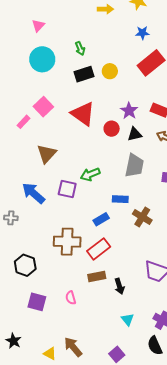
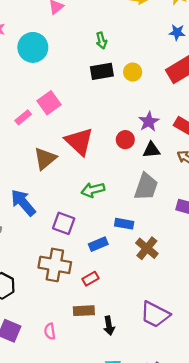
cyan circle: (42, 59) -> (33, 47), moved
red triangle: (83, 114) -> (79, 141), moved
purple square: (67, 189) -> (64, 223), moved
red rectangle: (99, 249) -> (91, 279), size x0.6

